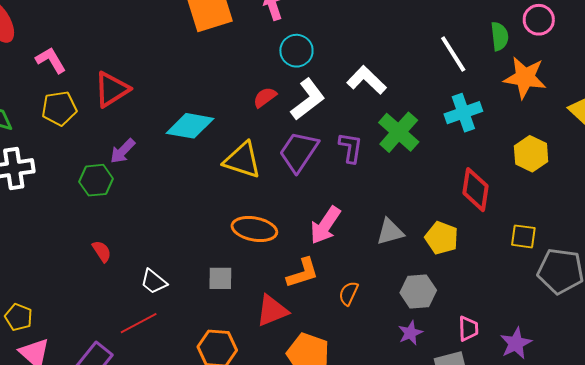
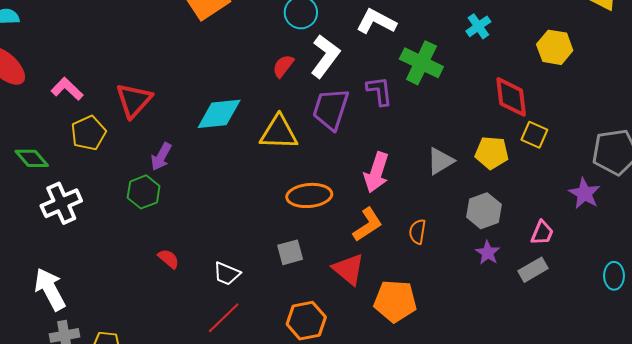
cyan cross: (463, 113) -> (478, 26), size x0.7
yellow square: (523, 236) -> (534, 135), moved, turned 32
red triangle: (272, 311) -> (349, 269), turned -42
pink trapezoid: (468, 329) -> (542, 233), turned 40
purple star: (516, 343) -> (584, 193), moved

